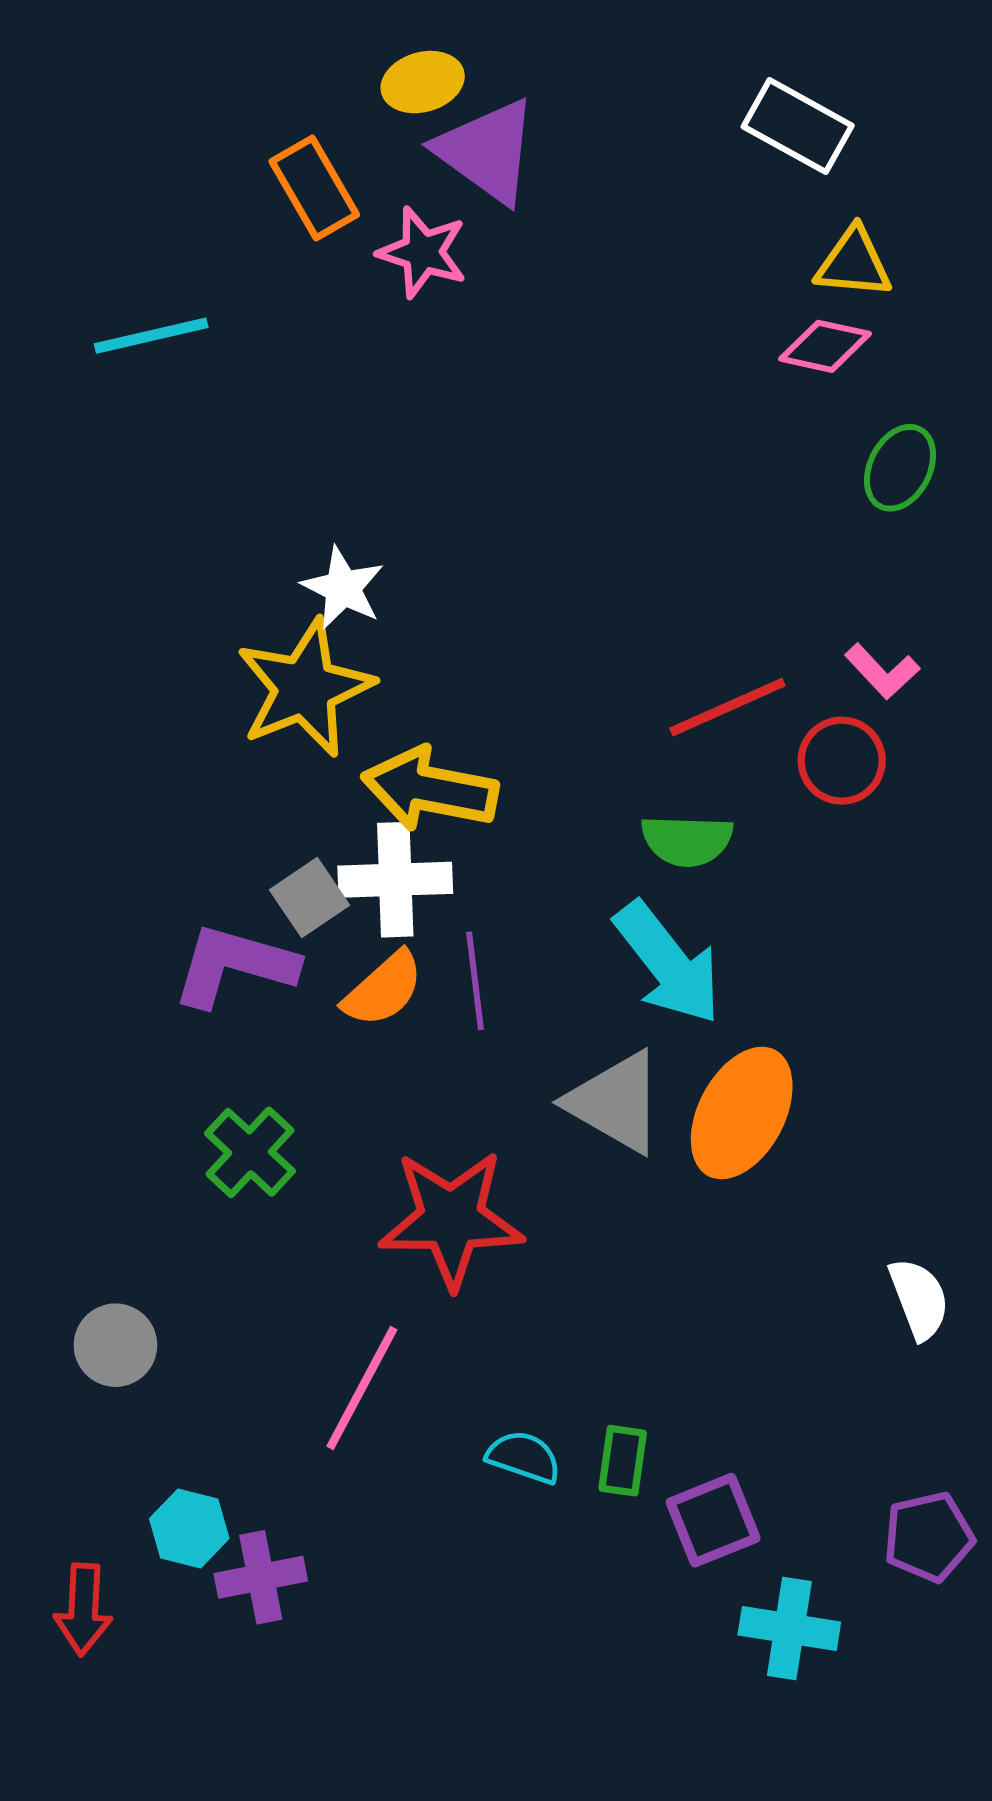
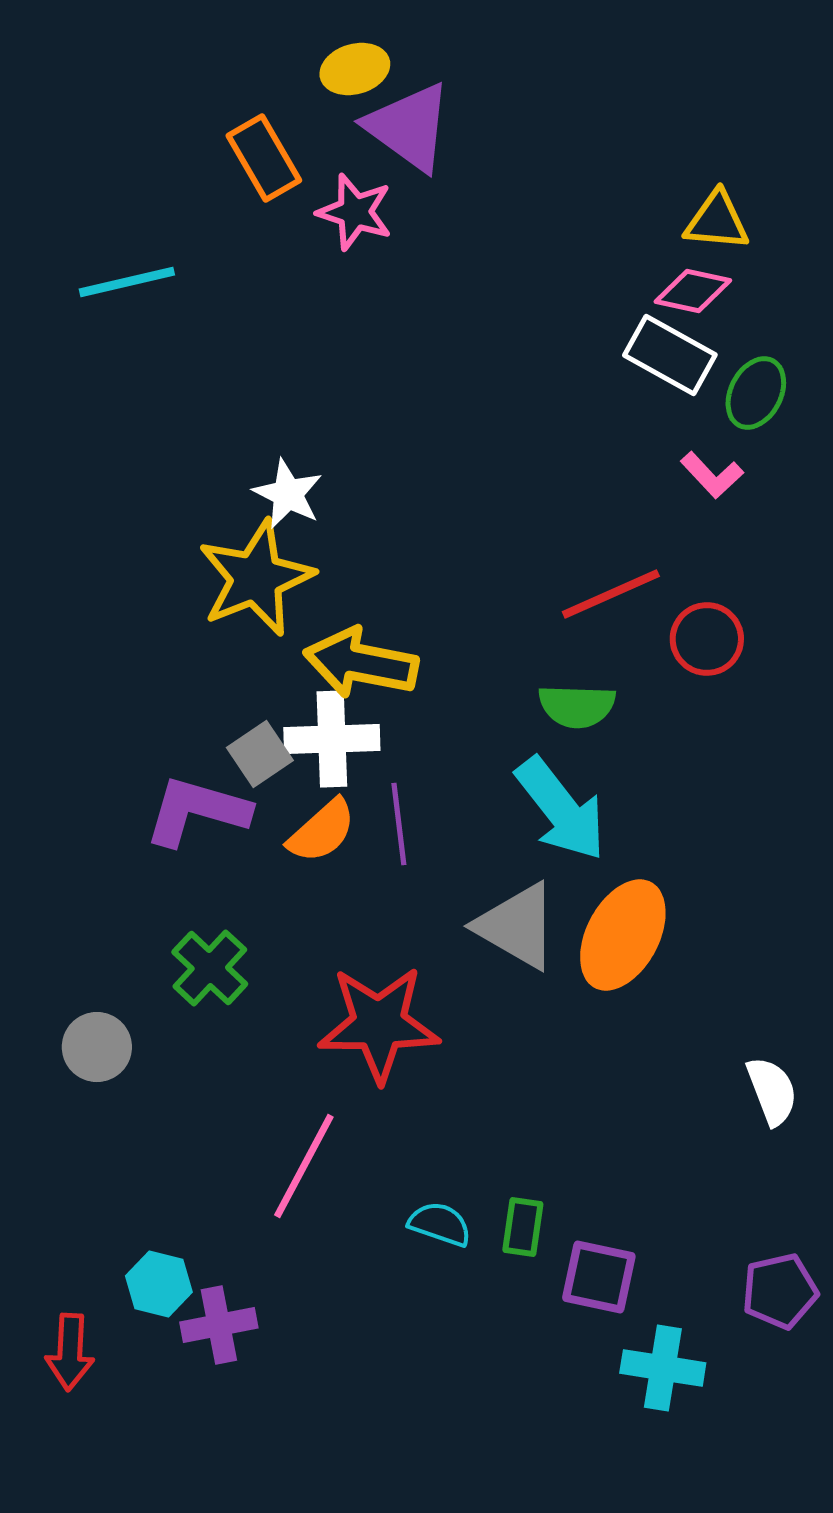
white rectangle: (798, 126) -> (670, 355), moved
pink L-shape: (882, 671) -> (712, 475), moved
gray circle: (115, 1345) -> (97, 1047), moved
purple square: (713, 1520) -> (599, 1277), turned 34

